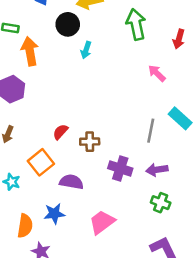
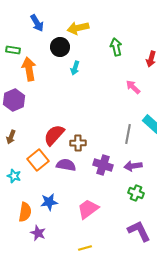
green arrow: (136, 24) -> (116, 47), size x0.7
red semicircle: (60, 132) -> (54, 135), size x1.6
purple semicircle: (71, 182) -> (66, 165), moved

